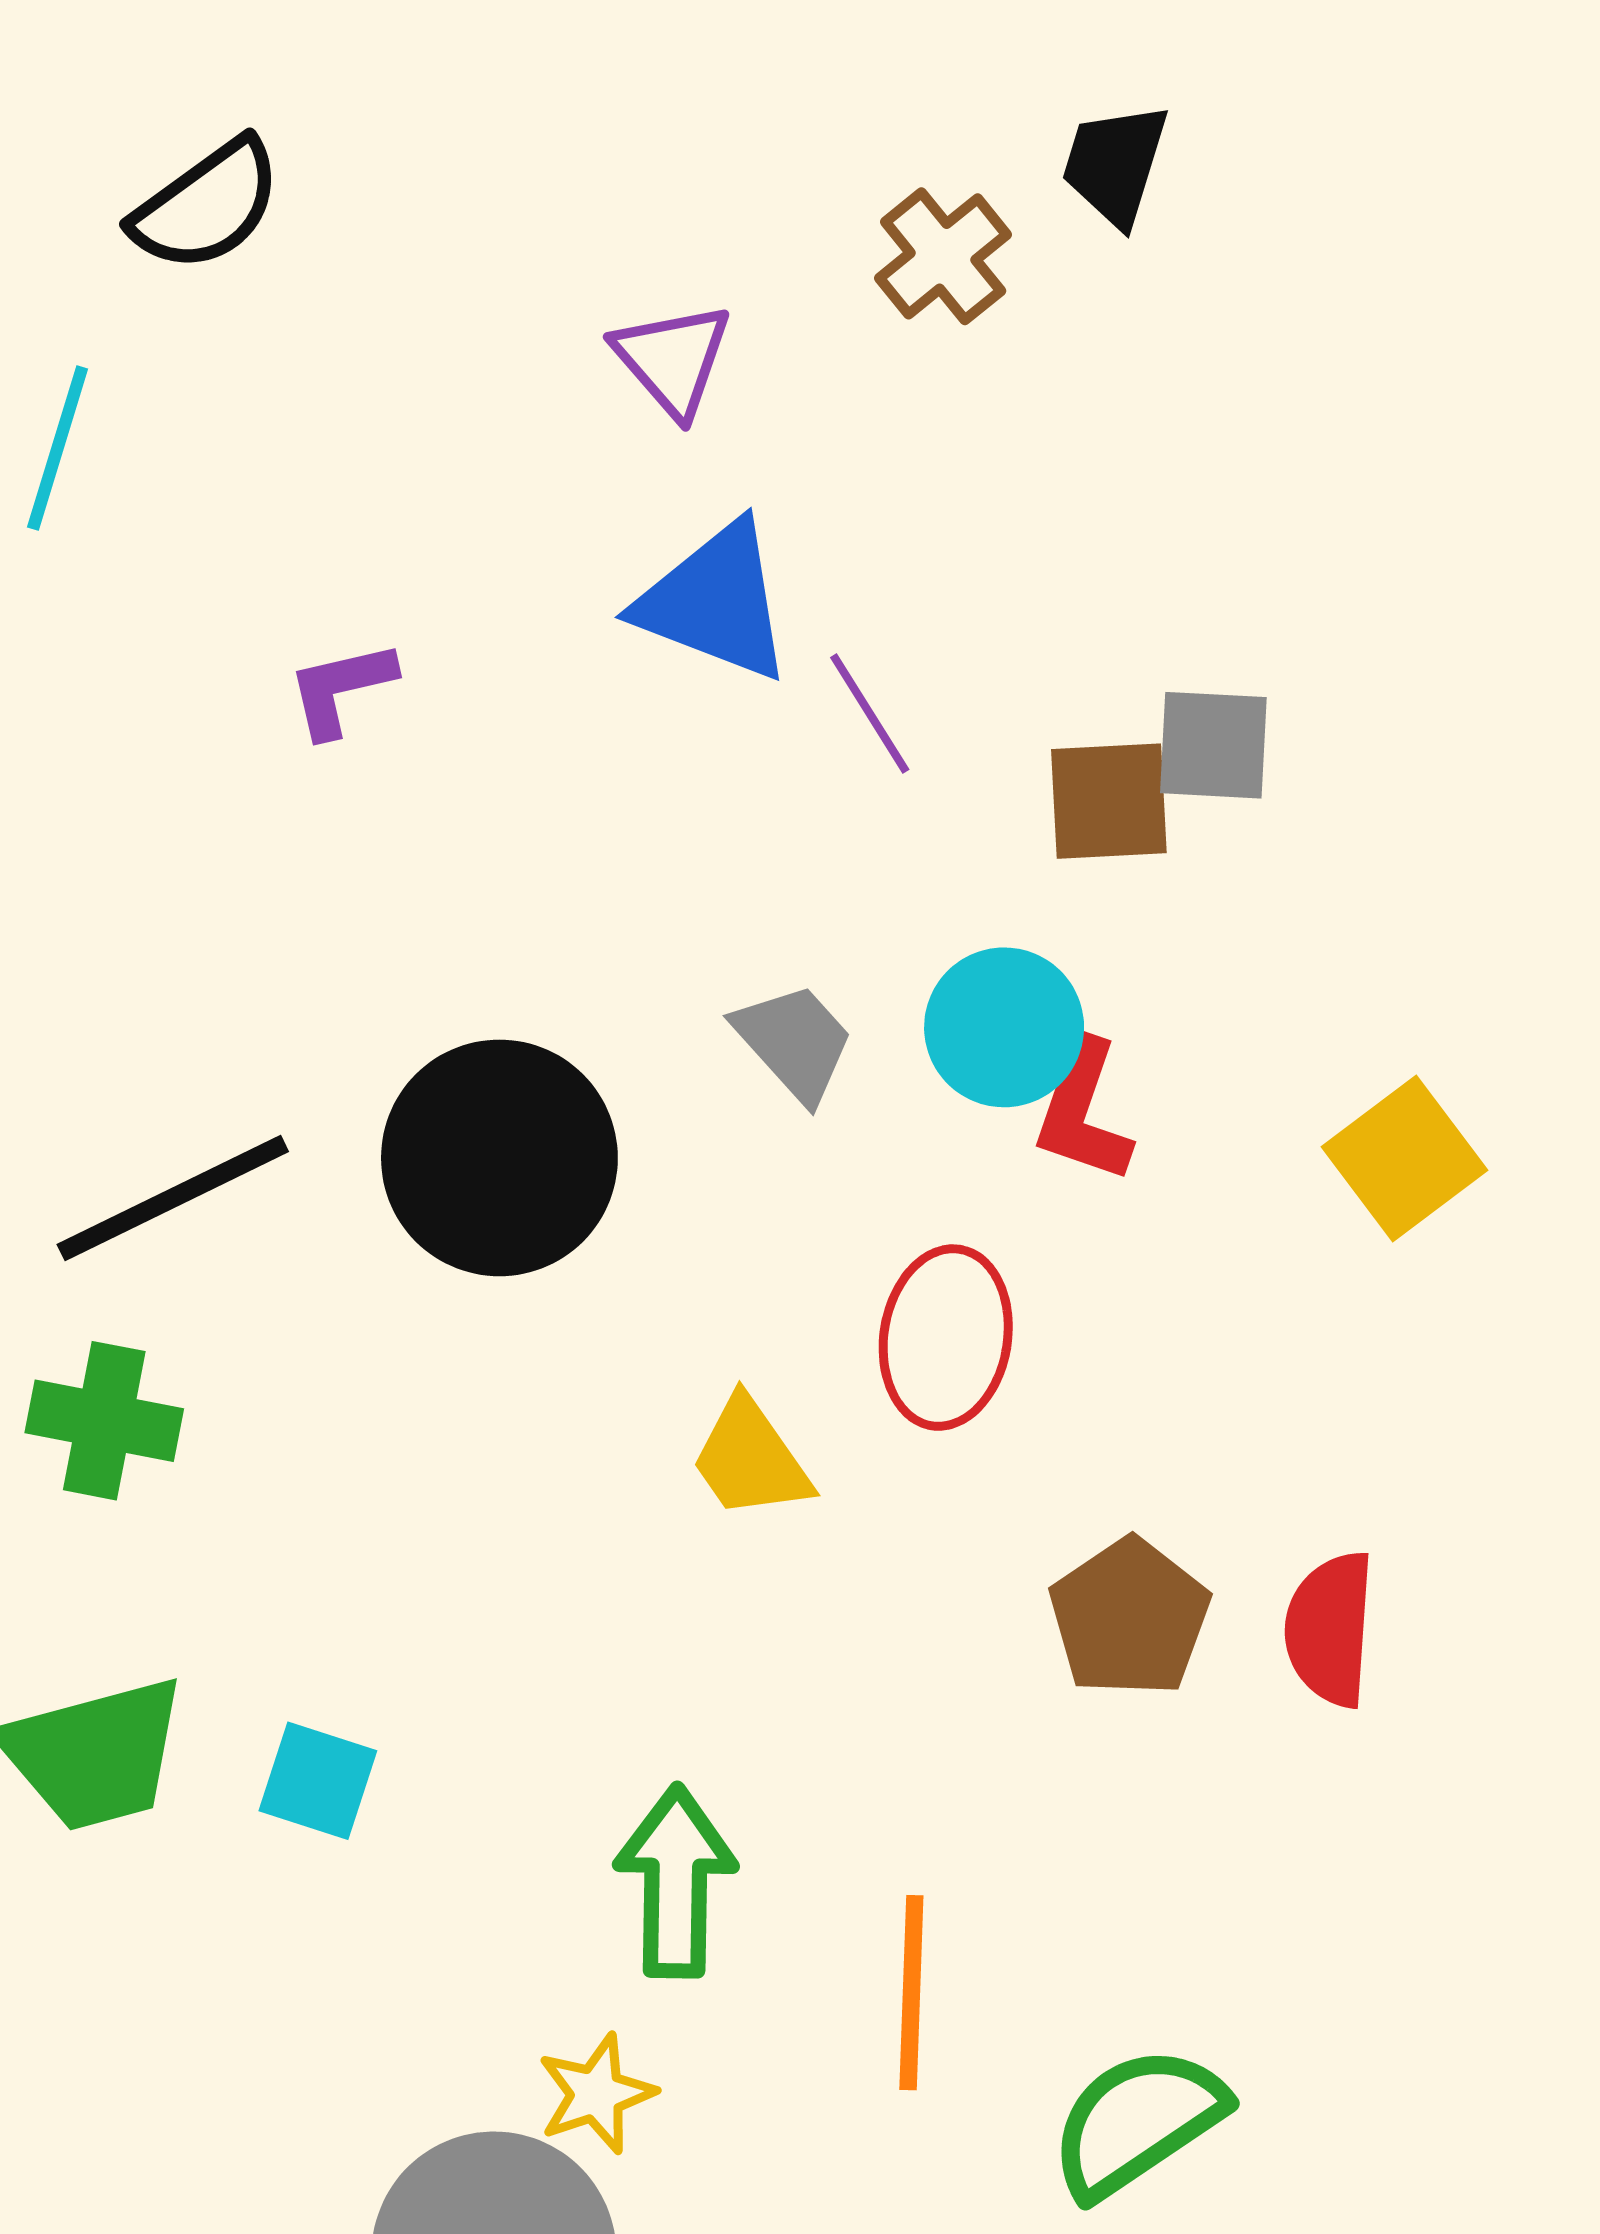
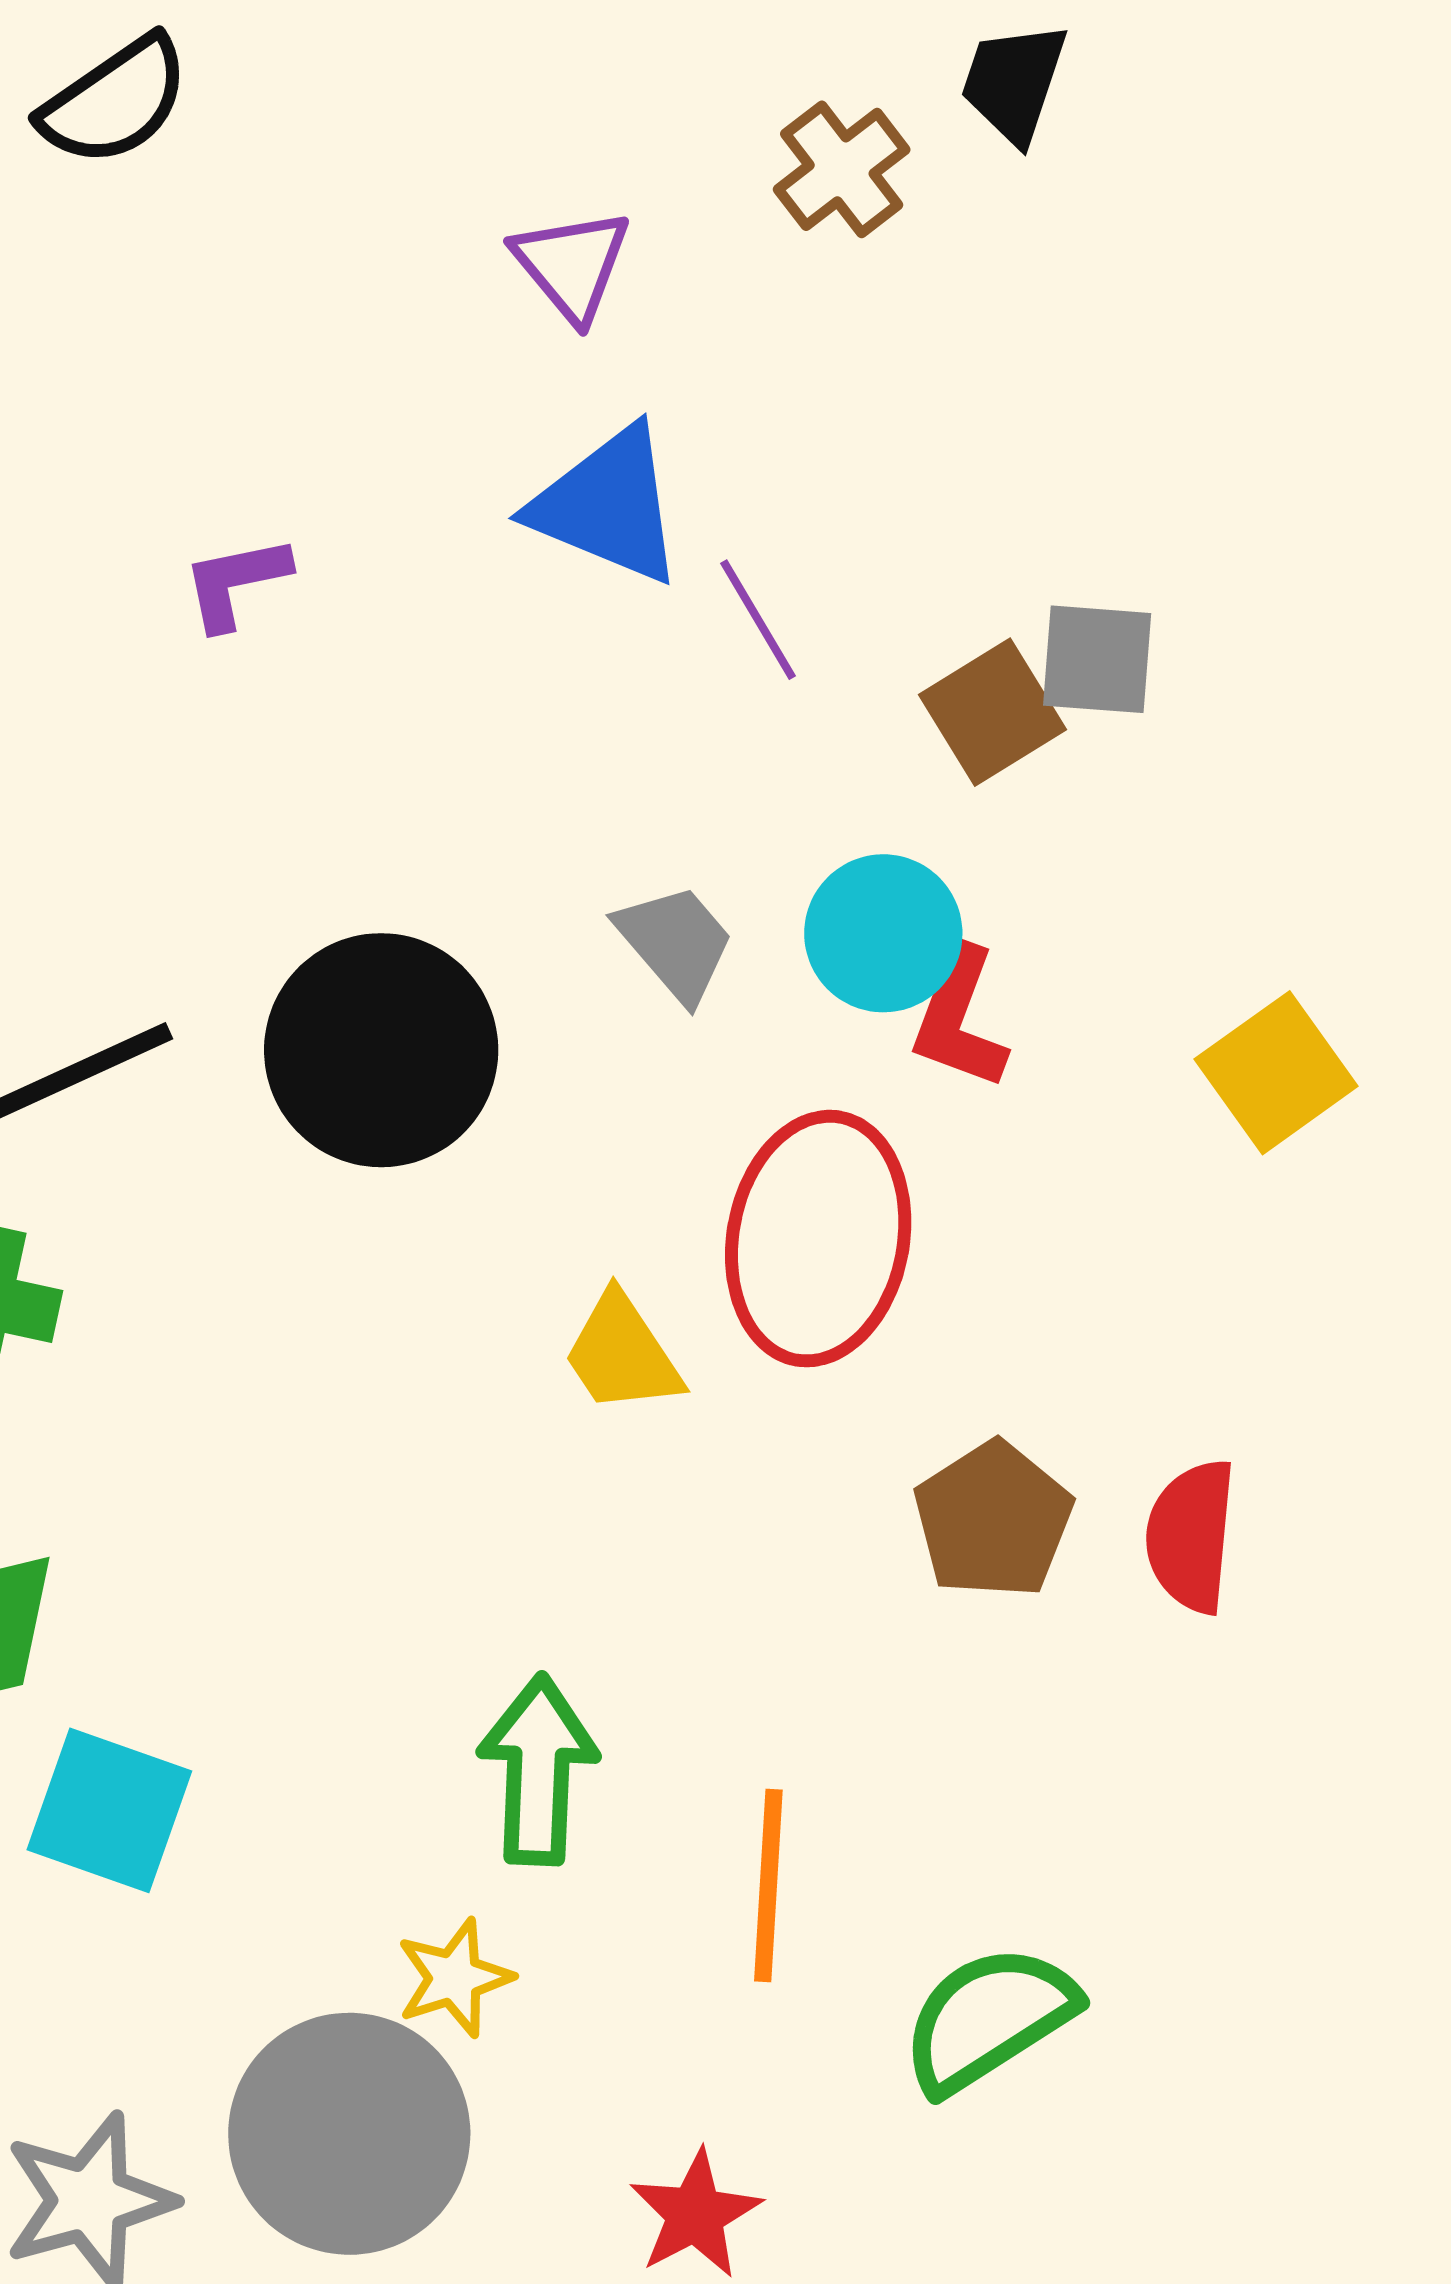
brown square: (1109, 801) -> (992, 712), turned -30
red ellipse: (946, 1338) -> (818, 1239), size x1.4
cyan square: (318, 1781) -> (109, 1810), moved, size x1.4

